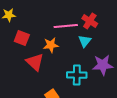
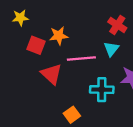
pink line: (66, 26) -> (81, 58), moved
orange star: (51, 45) -> (59, 36), moved

